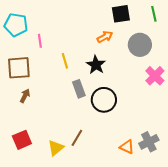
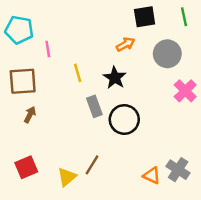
gray cross: (149, 142) -> (178, 170), turned -30

